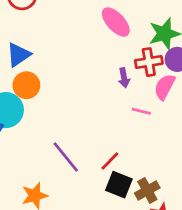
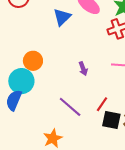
blue triangle: (18, 55) -> (62, 17), moved
purple arrow: (124, 78) -> (83, 69), moved

